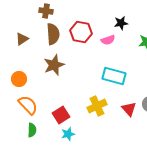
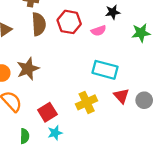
brown star: (54, 65) -> (28, 69), moved
red triangle: (129, 109) -> (121, 96), moved
green semicircle: (32, 130) -> (25, 136), moved

